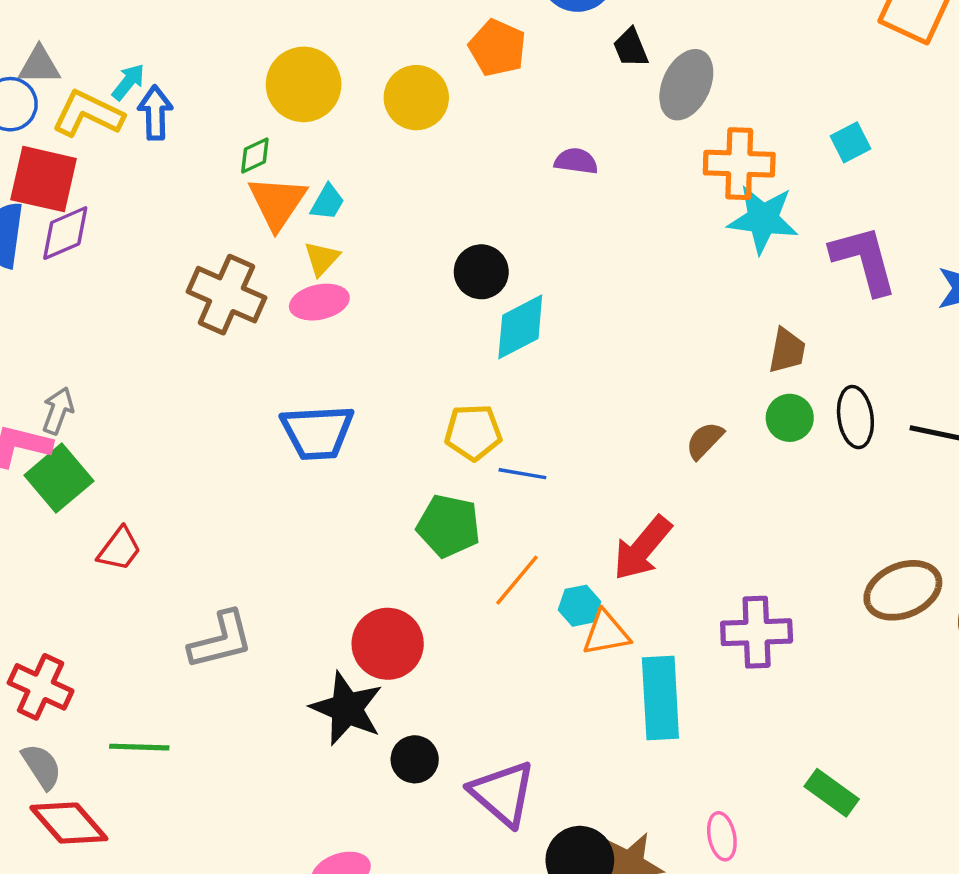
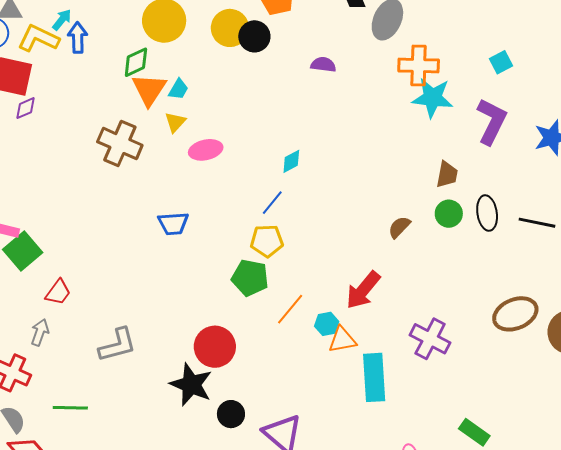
cyan square: (850, 142) -> (501, 62), moved
green diamond: (255, 155) -> (136, 62), size x1.4
purple diamond: (65, 233) -> (26, 108), size x0.7
purple L-shape: (864, 260) -> (492, 121), turned 42
black circle: (481, 272) -> (254, 36), moved
pink ellipse: (319, 302) -> (206, 150), moved
cyan diamond: (520, 327) -> (291, 161), size x0.6
gray arrow: (58, 411) -> (40, 332), moved
blue trapezoid: (317, 432) -> (173, 223), size x0.7
yellow pentagon: (473, 432) -> (267, 241), moved
blue line: (522, 474) -> (272, 203), moved, turned -60
purple cross: (757, 632) -> (430, 339), turned 30

